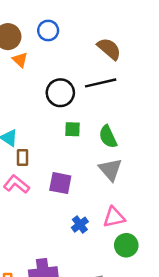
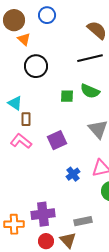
black circle: (60, 93) -> (36, 66), moved
green semicircle: (108, 137) -> (90, 91), moved, turned -42
purple square: (60, 183) -> (57, 140), turned -36

